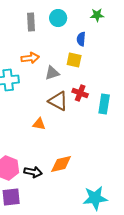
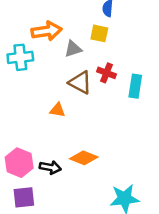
orange arrow: (30, 58) -> (47, 31), size x1.4
orange diamond: (61, 164) -> (84, 158), turned 35

